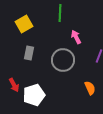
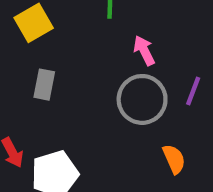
gray circle: (63, 60) -> (142, 99), moved

